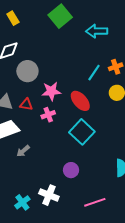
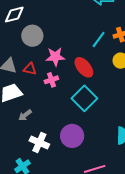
purple circle: (71, 170) -> (72, 136), size x1.5
white cross: (49, 195) -> (39, 142), moved

